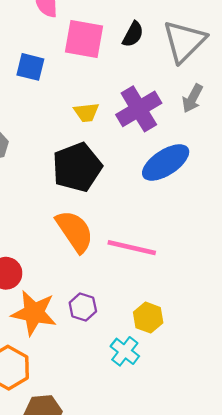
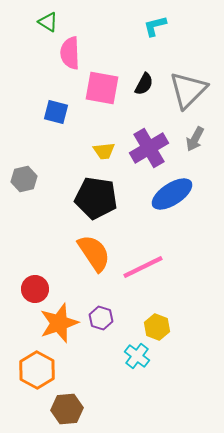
black pentagon: (77, 167) -> (96, 198), turned 30
pink line: (132, 248) -> (143, 267), turned -39
orange star: (34, 313) -> (59, 323), turned -30

